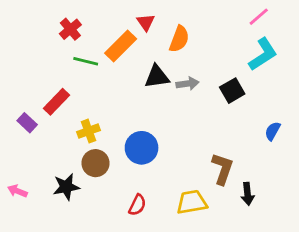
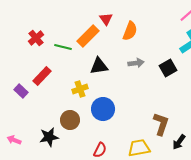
red cross: (70, 29) -> (36, 38), moved
black triangle: (157, 77) -> (99, 66), moved
yellow cross: (89, 131) -> (80, 89), moved
black arrow: (248, 194) -> (179, 142), turned 42

